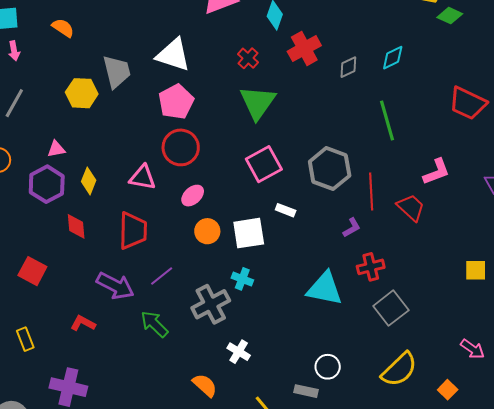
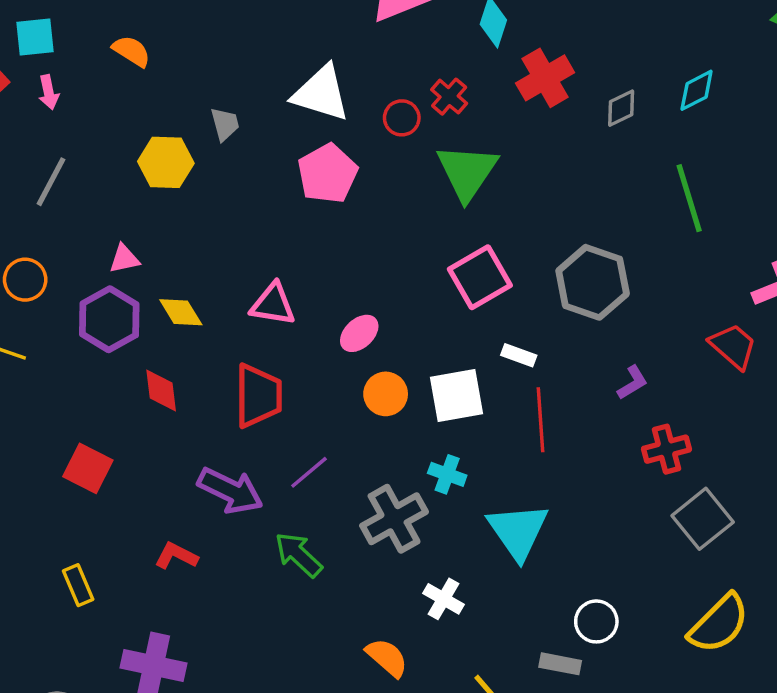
gray trapezoid: (117, 72) -> (225, 124), size x0.6
red circle: (181, 147) -> (402, 118), moved, size x0.6
yellow diamond: (89, 181) -> (181, 312), turned -52
red line: (371, 191) -> (540, 420), moved
cyan triangle: (325, 289) -> (518, 531), moved, turned 45

